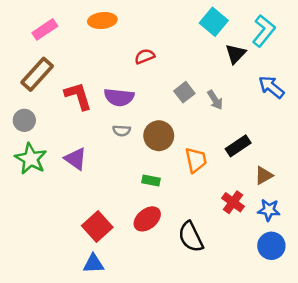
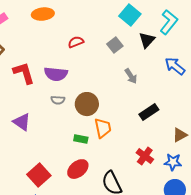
gray square: (184, 92) -> (115, 45), moved
orange trapezoid: (196, 160) -> (103, 128), moved
brown triangle: (264, 175) -> (180, 135), moved

